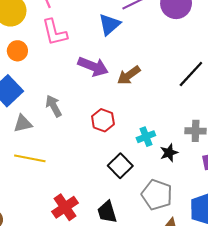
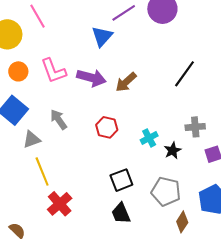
pink L-shape: (55, 32) -> (53, 71), moved
yellow line: (30, 158) -> (42, 171), turned 64
black square: (120, 166) -> (121, 180), moved, turned 30
red cross: (65, 207) -> (60, 204), moved

